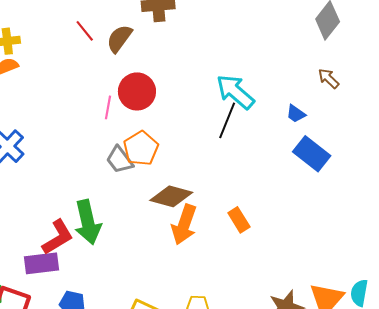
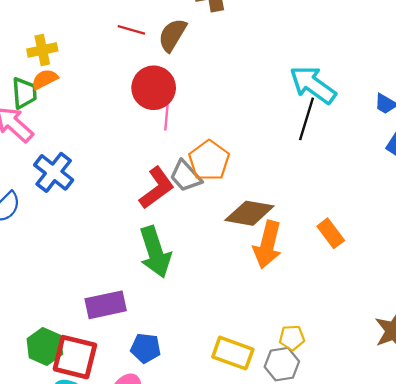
red line: (85, 31) -> (131, 30), turned -30
red circle: (137, 91) -> (154, 88), moved
red L-shape: (58, 237) -> (157, 188), moved

